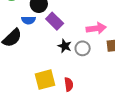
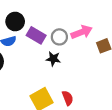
gray circle: (83, 48) -> (59, 37), moved

